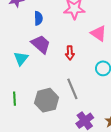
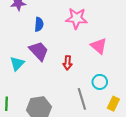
gray line: (72, 89) -> (82, 99), moved

